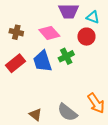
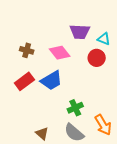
green cross: (66, 56) -> (75, 108), moved
blue trapezoid: (42, 61) -> (51, 81), turned -105

